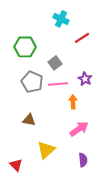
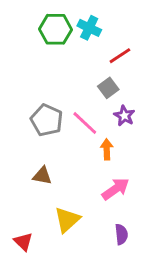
green hexagon: (25, 47) -> (55, 29), moved
gray square: (55, 63) -> (108, 88), moved
pink line: (58, 84) -> (85, 123), turned 48

